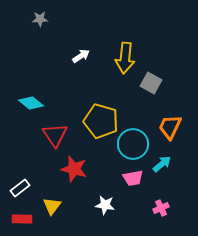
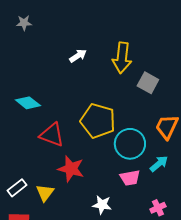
gray star: (40, 19) -> (24, 23), moved
red triangle: (55, 135) -> (52, 135), turned -36
yellow triangle: (52, 206) -> (45, 193), moved

